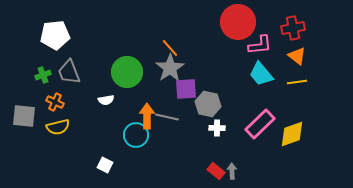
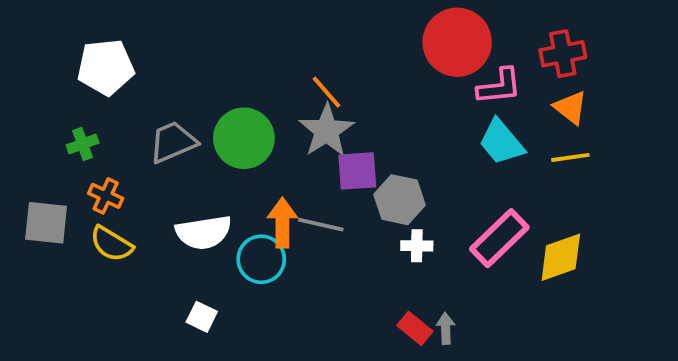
gray trapezoid: (69, 72) -> (173, 142), moved, turned 88
white semicircle: (106, 100) -> (204, 232), moved, size x1.8
yellow semicircle: (58, 127) -> (111, 244), turned 45

